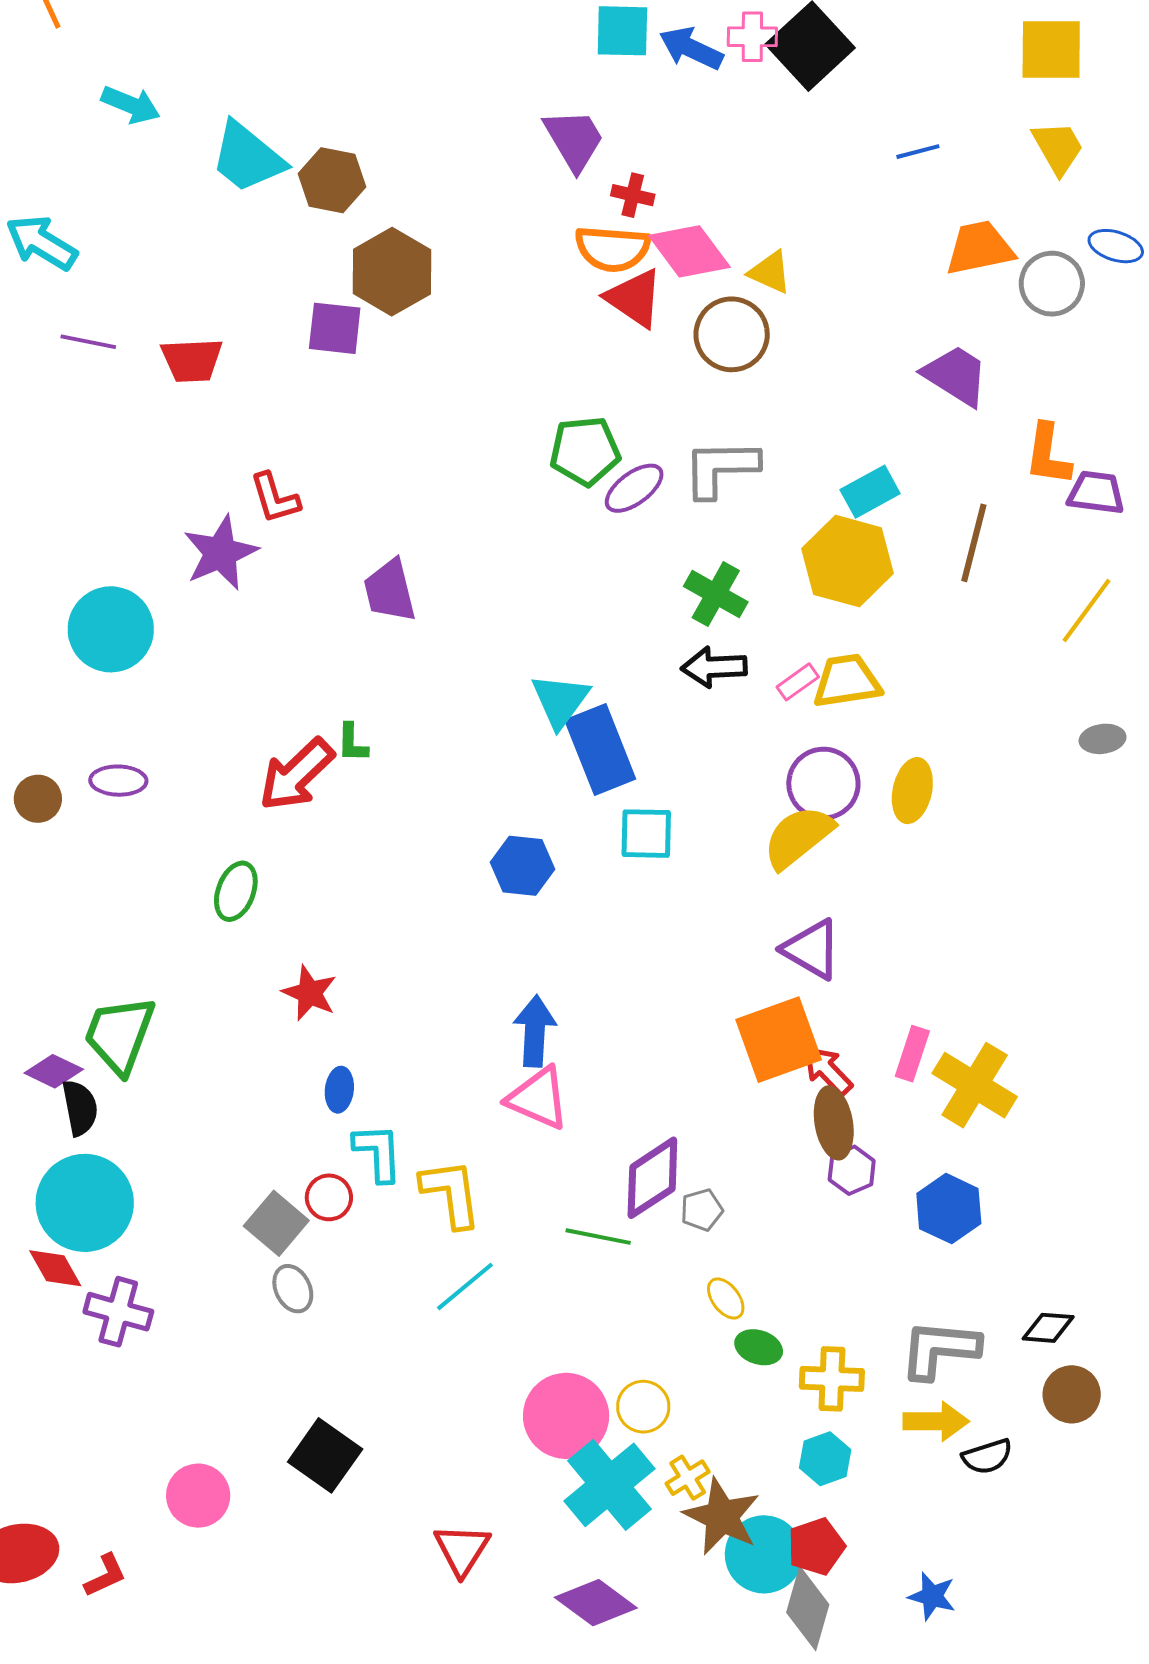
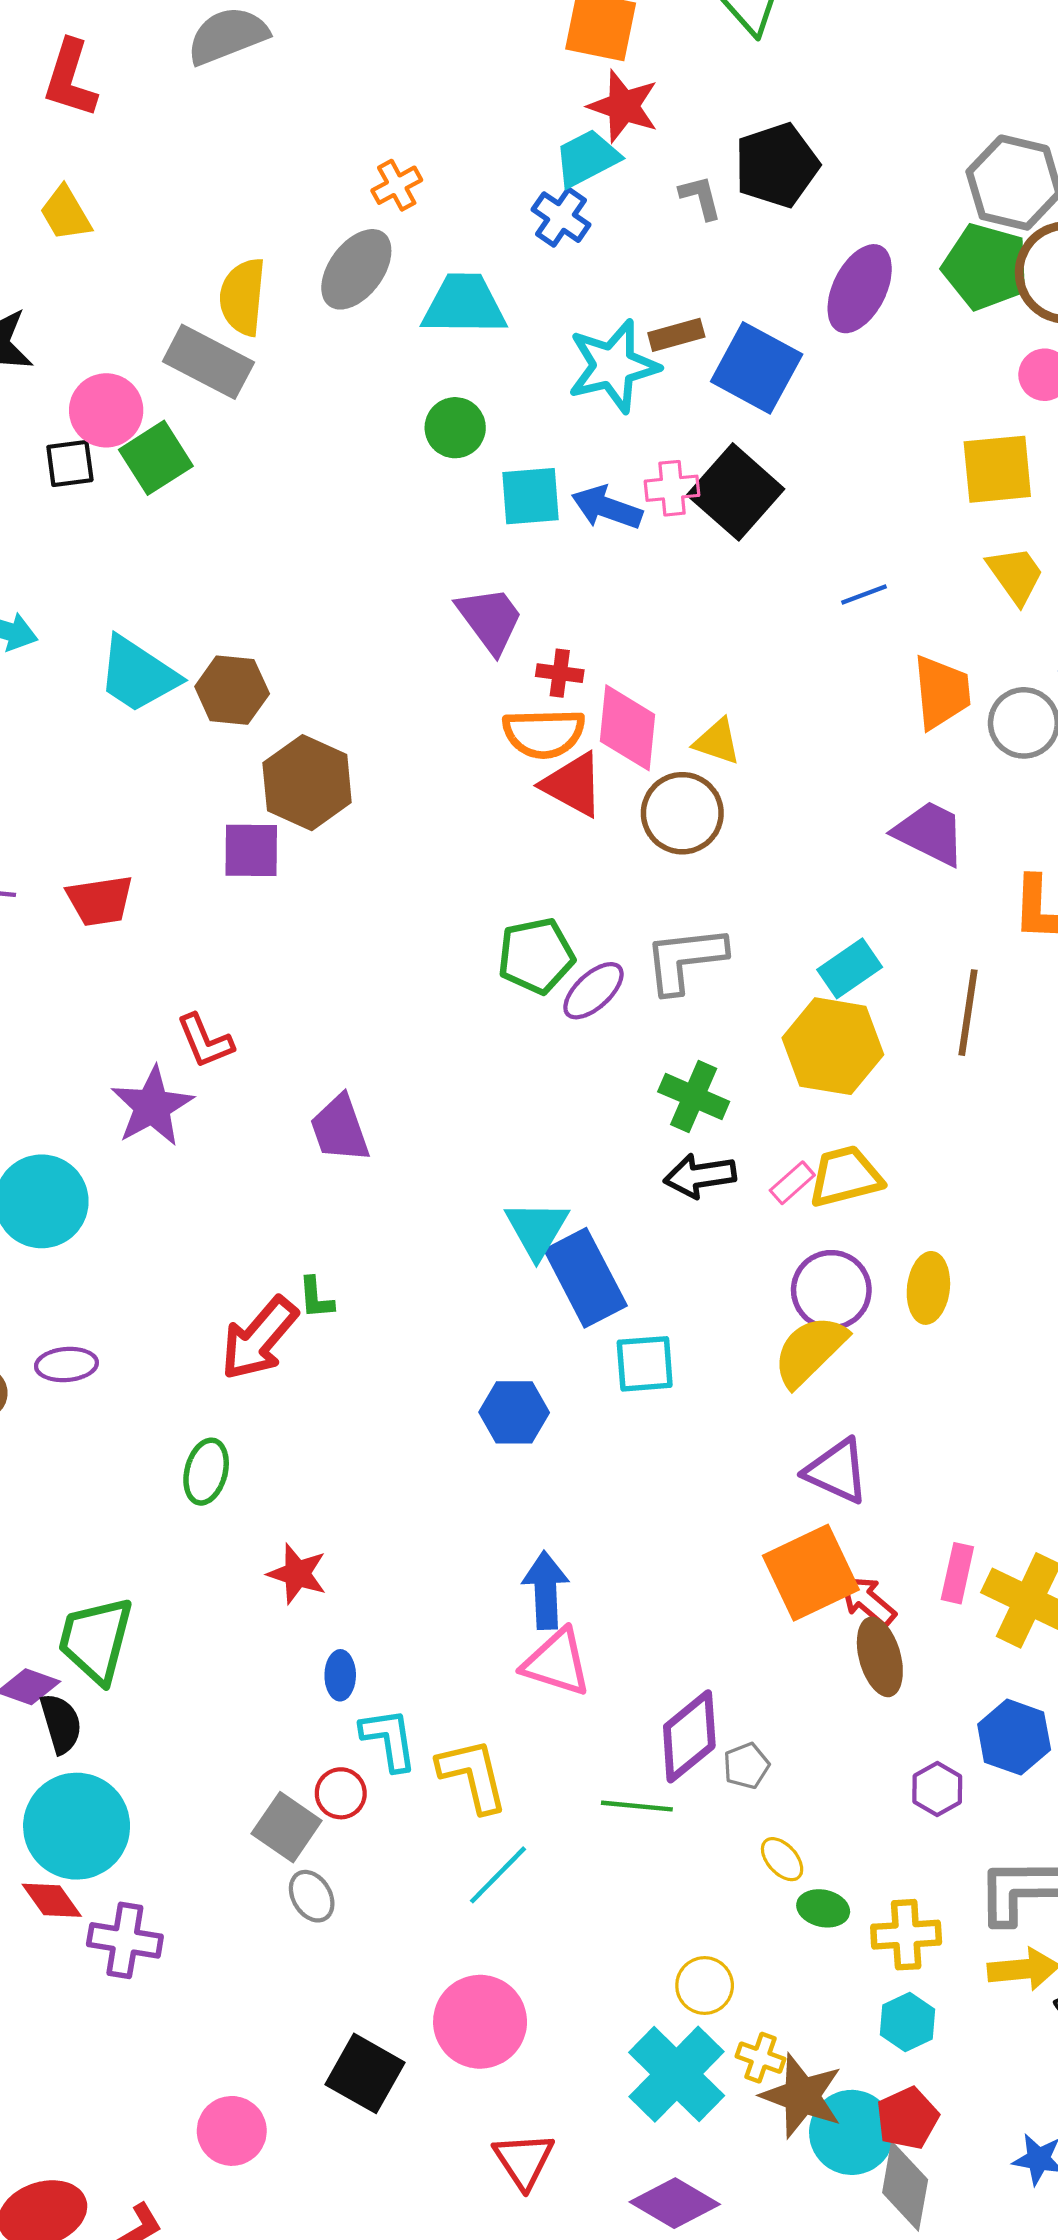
orange trapezoid: (980, 248) -> (942, 692), turned 102
pink diamond: (689, 251) -> (627, 728), turned 48
purple hexagon: (852, 1170) -> (937, 1789), moved
pink circle: (566, 1416) -> (480, 2022), moved
yellow cross: (688, 1478) -> (761, 2058), turned -33

